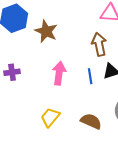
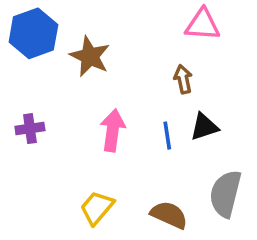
brown arrow: (99, 44) -> (183, 79), size x0.7

